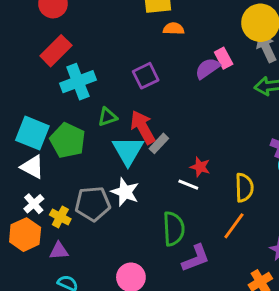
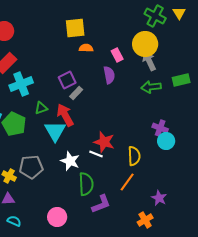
pink rectangle: (224, 58) -> (117, 55), moved
purple semicircle: (207, 68) -> (109, 75), turned 114
gray rectangle: (159, 143) -> (76, 93), moved
red star: (200, 167) -> (104, 142), size x1.5
white star: (125, 192) -> (70, 161), moved

